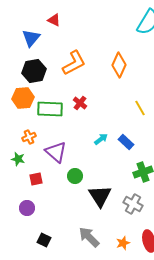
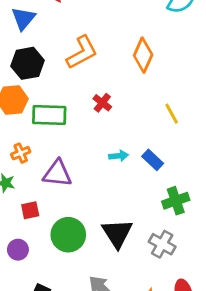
red cross: (80, 103) -> (102, 103), moved
cyan arrow: (101, 139) -> (119, 156), turned 32
purple triangle: (56, 152) -> (57, 173), turned -35
green circle: (75, 176) -> (68, 235), moved, size x1.6

